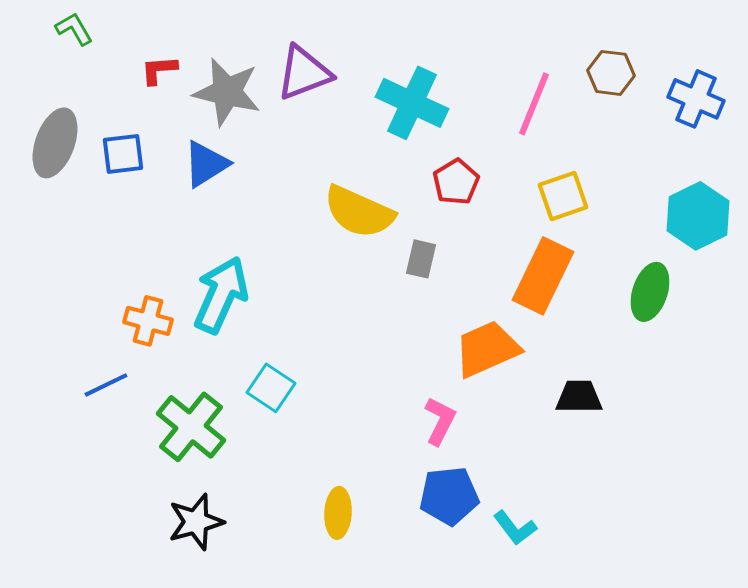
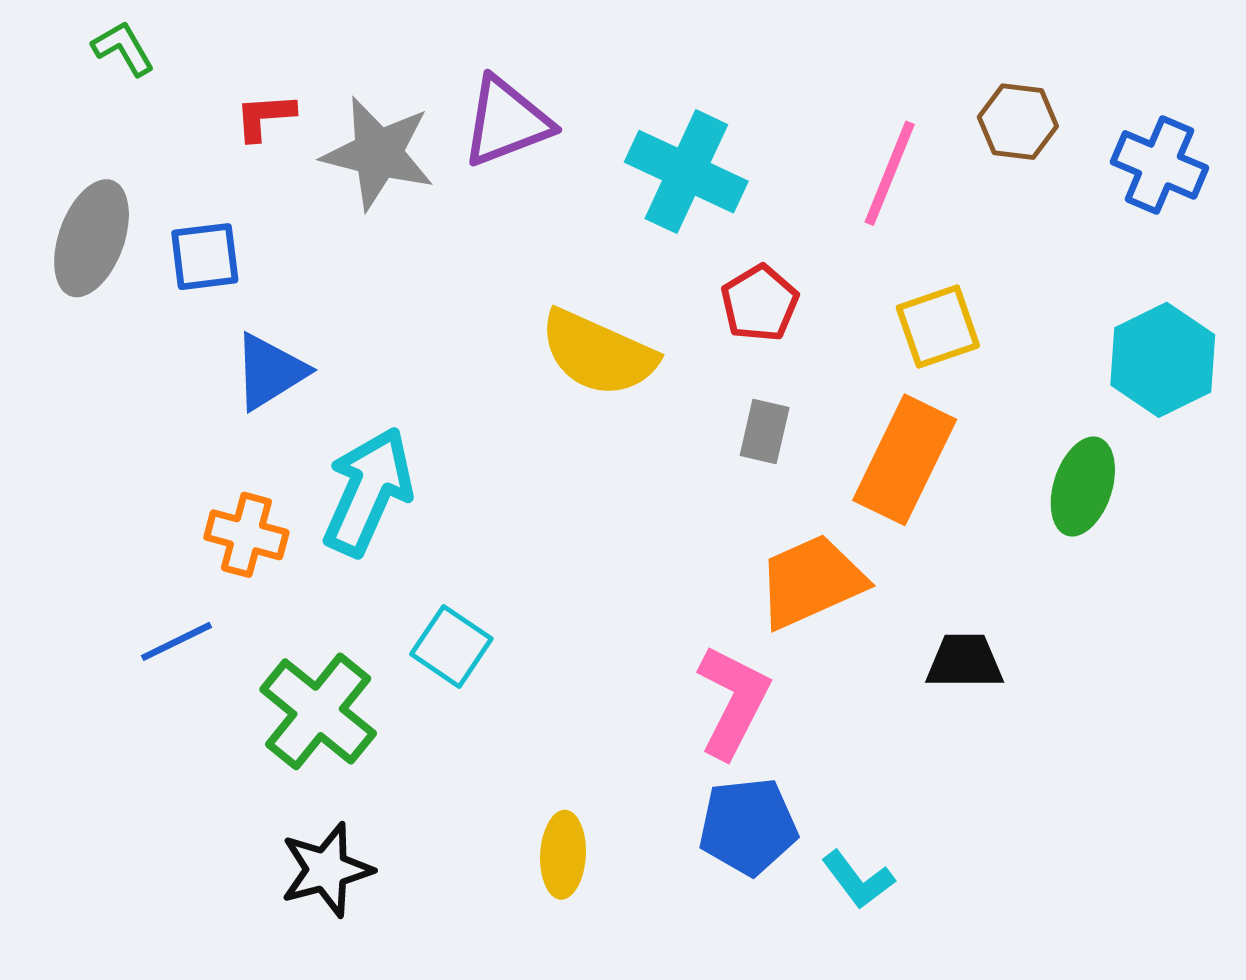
blue triangle: (206, 164) -> (270, 372), moved
gray rectangle: (421, 259) -> (765, 432), moved
pink L-shape: (440, 421) -> (733, 701), size x1.4

